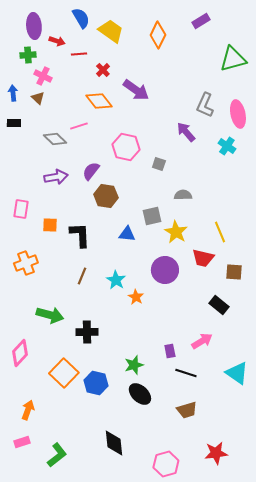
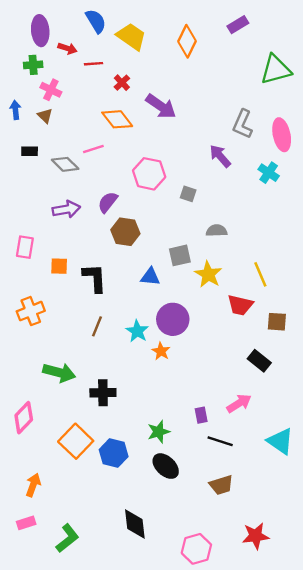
black rectangle: (14, 123) -> (30, 151), moved
purple circle: (165, 270) -> (173, 319), moved

